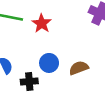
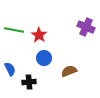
blue circle: (49, 63) -> (44, 58), moved

